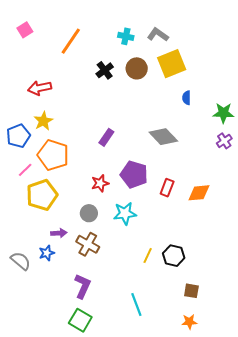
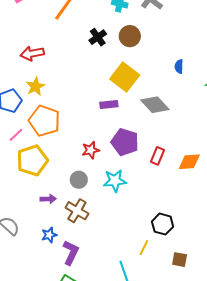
yellow square: (172, 64) -> (125, 77), moved, turned -32
purple rectangle: (106, 137) -> (109, 105), moved, turned 48
blue star: (47, 253) -> (49, 235), moved
yellow line: (148, 256) -> (144, 248), moved

